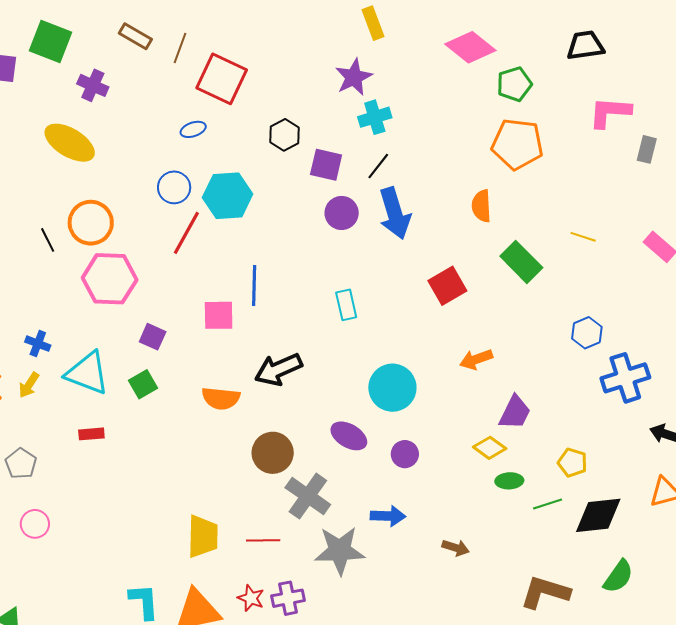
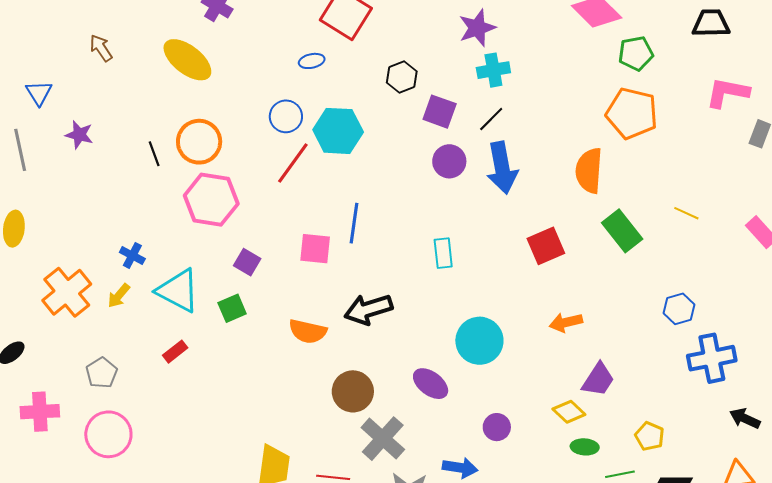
orange semicircle: (481, 206) -> (589, 171), size x1.4
red rectangle: (91, 434) -> (175, 352), turned -40
purple circle: (405, 454) -> (497, 427), moved
pink circle: (35, 524) -> (108, 434), size x1.6

